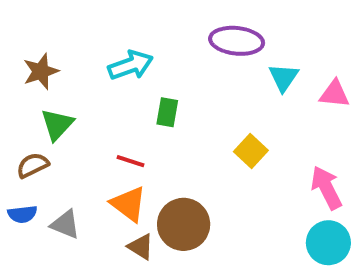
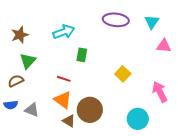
cyan triangle: (284, 78) -> (152, 22), moved
cyan circle: (328, 243) -> (138, 119), moved

